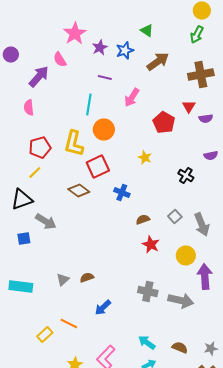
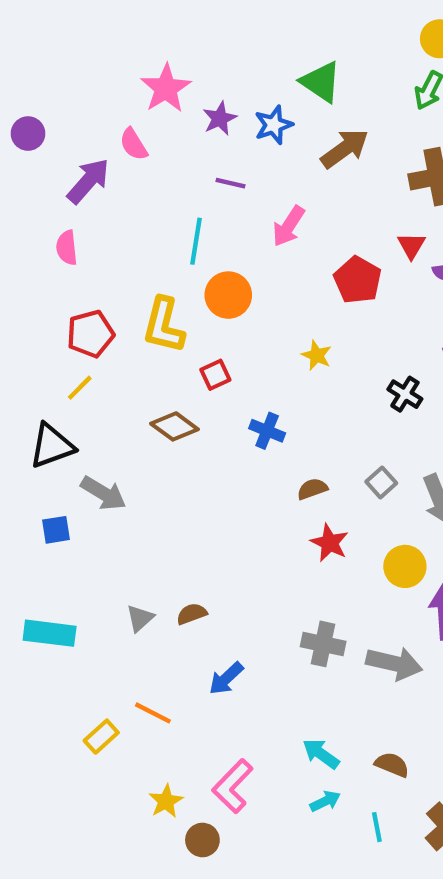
green triangle: (147, 30) -> (321, 82), size x1.5
red square: (98, 166) -> (215, 375), size x0.6

